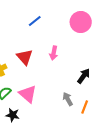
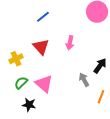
blue line: (35, 21) -> (43, 17), moved
gray arrow: (68, 99) -> (84, 80), moved

